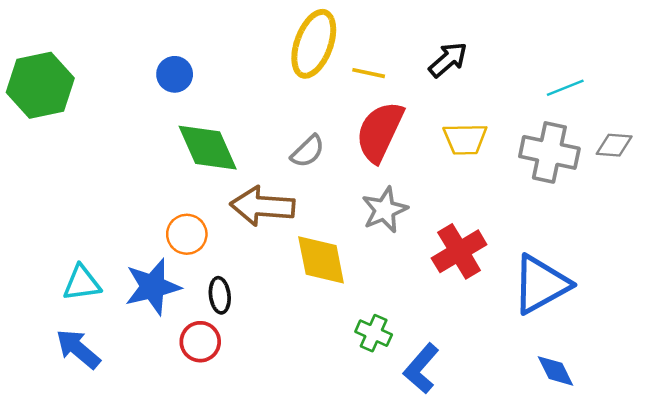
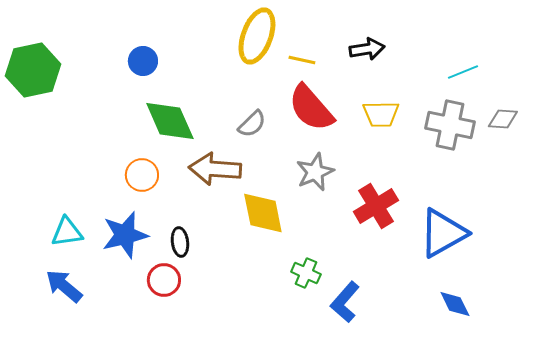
black arrow: (448, 60) -> (367, 49), turned 32
red semicircle: (380, 132) -> (311, 108), turned -66
orange circle: (187, 234) -> (142, 175), moved

